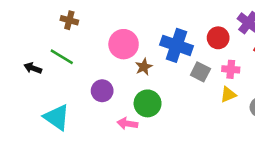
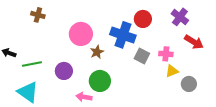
red circle: (218, 38) -> (143, 19), moved
green line: (62, 57) -> (32, 64), moved, turned -42
yellow triangle: (228, 95) -> (172, 71), moved

